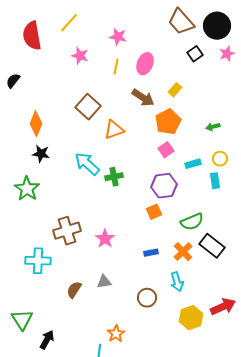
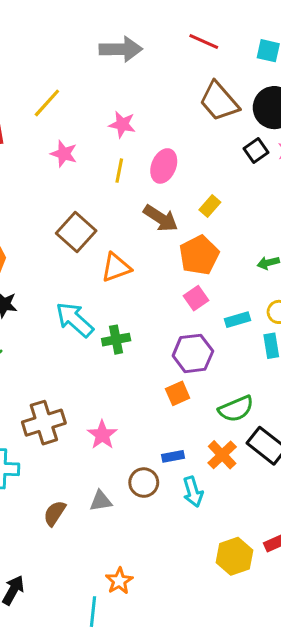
black square: (195, 54) -> (256, 151), moved
cyan arrow: (177, 282) -> (193, 492), moved
brown circle: (147, 298) -> (144, 483), moved

